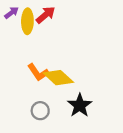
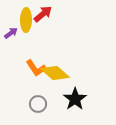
purple arrow: (11, 13) -> (11, 33), moved

